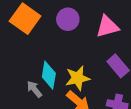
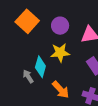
yellow star: (78, 78) -> (60, 53), moved

